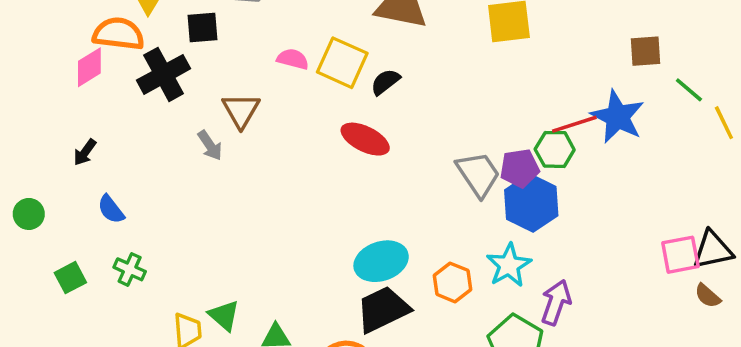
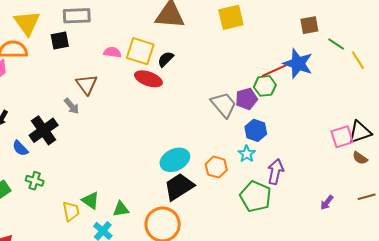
black cross: (164, 74) -> (44, 130), moved
red ellipse: (365, 139) -> (148, 79), moved
blue hexagon: (531, 203) -> (256, 130), moved, size x0.7
cyan star: (509, 265) -> (247, 154), size x0.7

